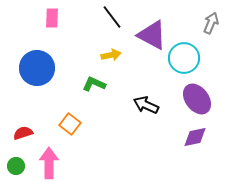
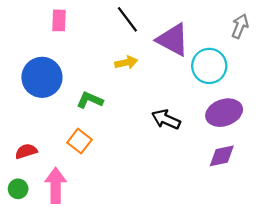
green L-shape: (94, 84) -> (90, 100), moved
purple ellipse: (197, 99) -> (224, 113), turned -72

